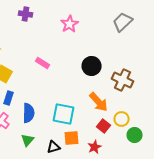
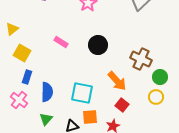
black circle: (92, 66) -> (98, 45), moved
yellow circle: (122, 119) -> (156, 97), moved
green circle: (135, 135) -> (160, 77), moved

